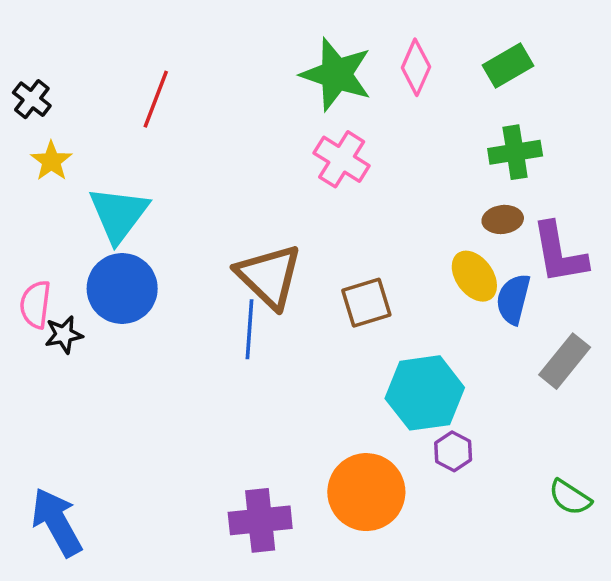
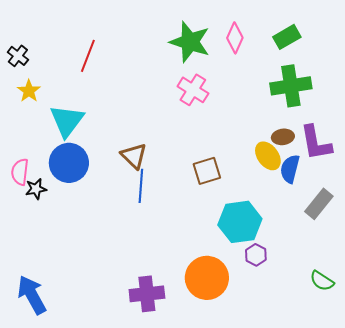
green cross: (515, 152) -> (291, 86), size x1.4
brown ellipse: (503, 219) -> (283, 137), moved
brown triangle: (269, 276) -> (134, 156), moved, size x0.7

